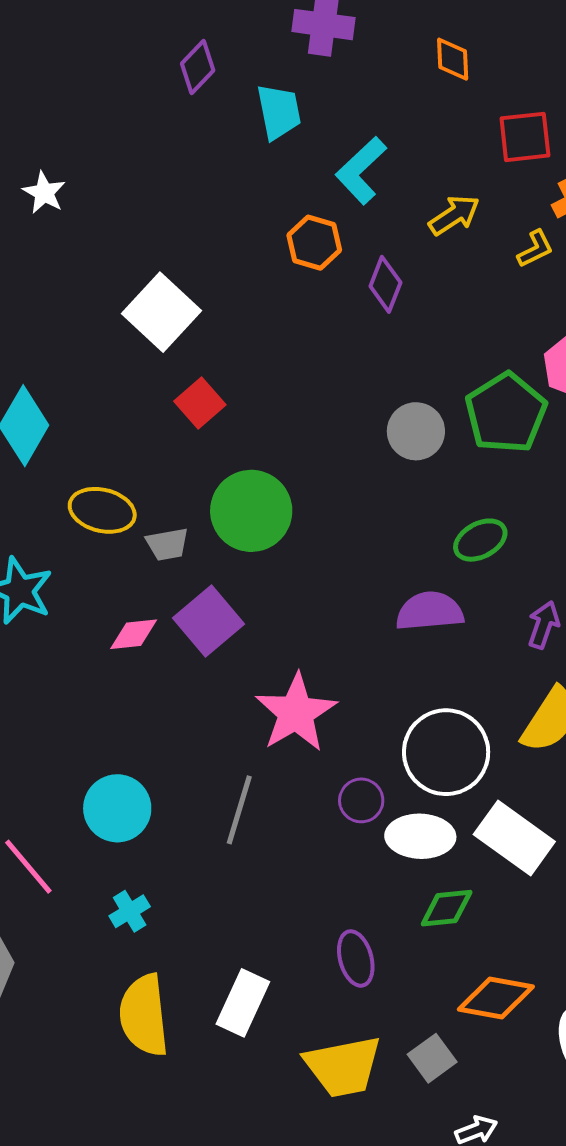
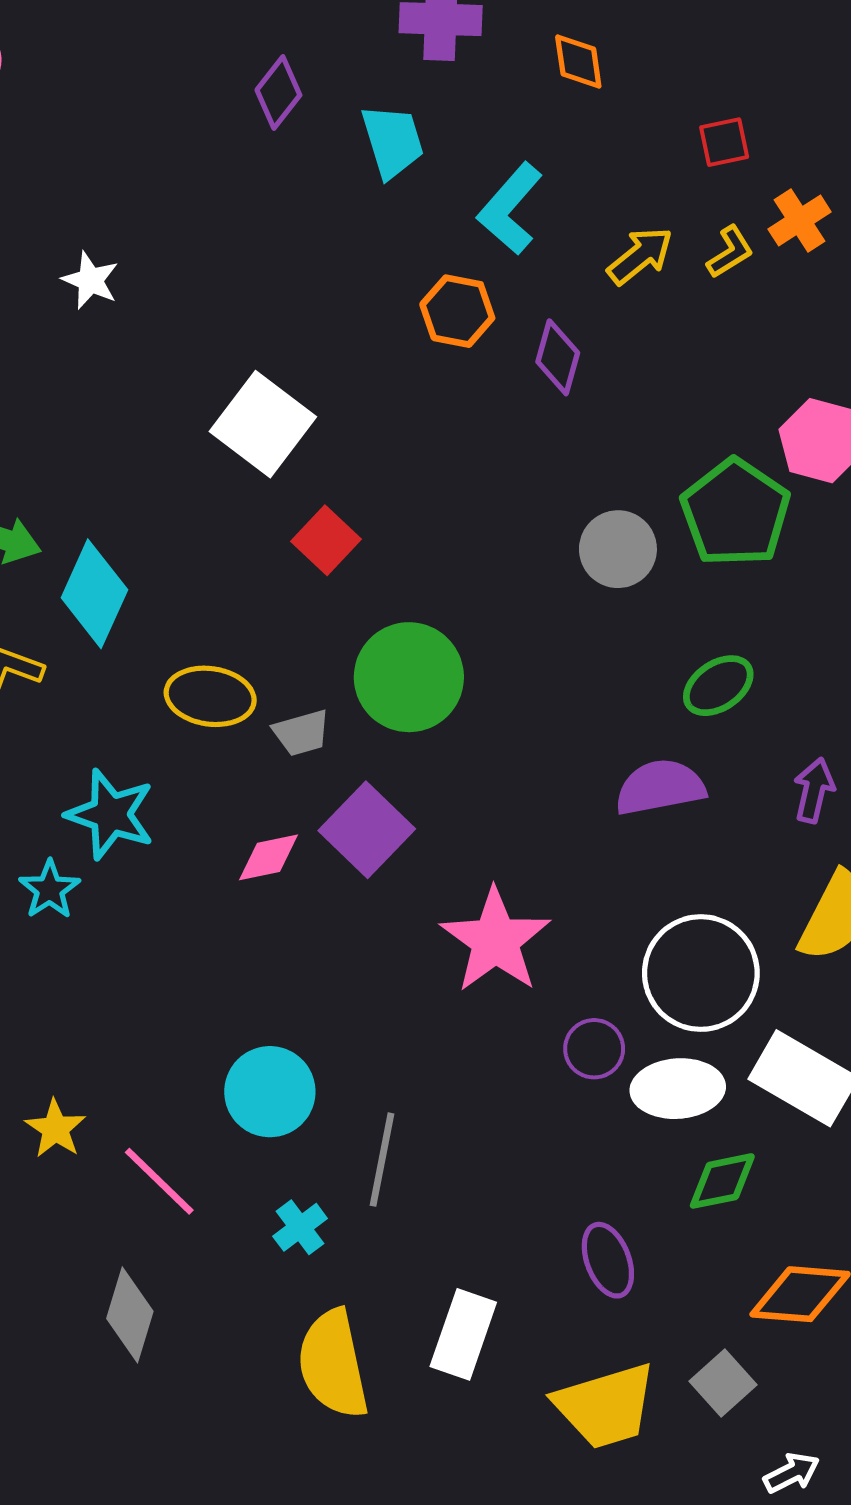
orange diamond: (453, 59) -> (578, 61), moved
red square: (525, 137) -> (724, 142), size x0.7
yellow L-shape: (535, 249) -> (730, 252), moved
gray line: (239, 810) -> (382, 1160), moved

